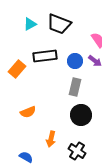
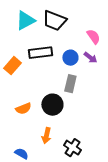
cyan triangle: (30, 24) -> (25, 21), size x1.5
black circle: (81, 115) -> (52, 105), moved

